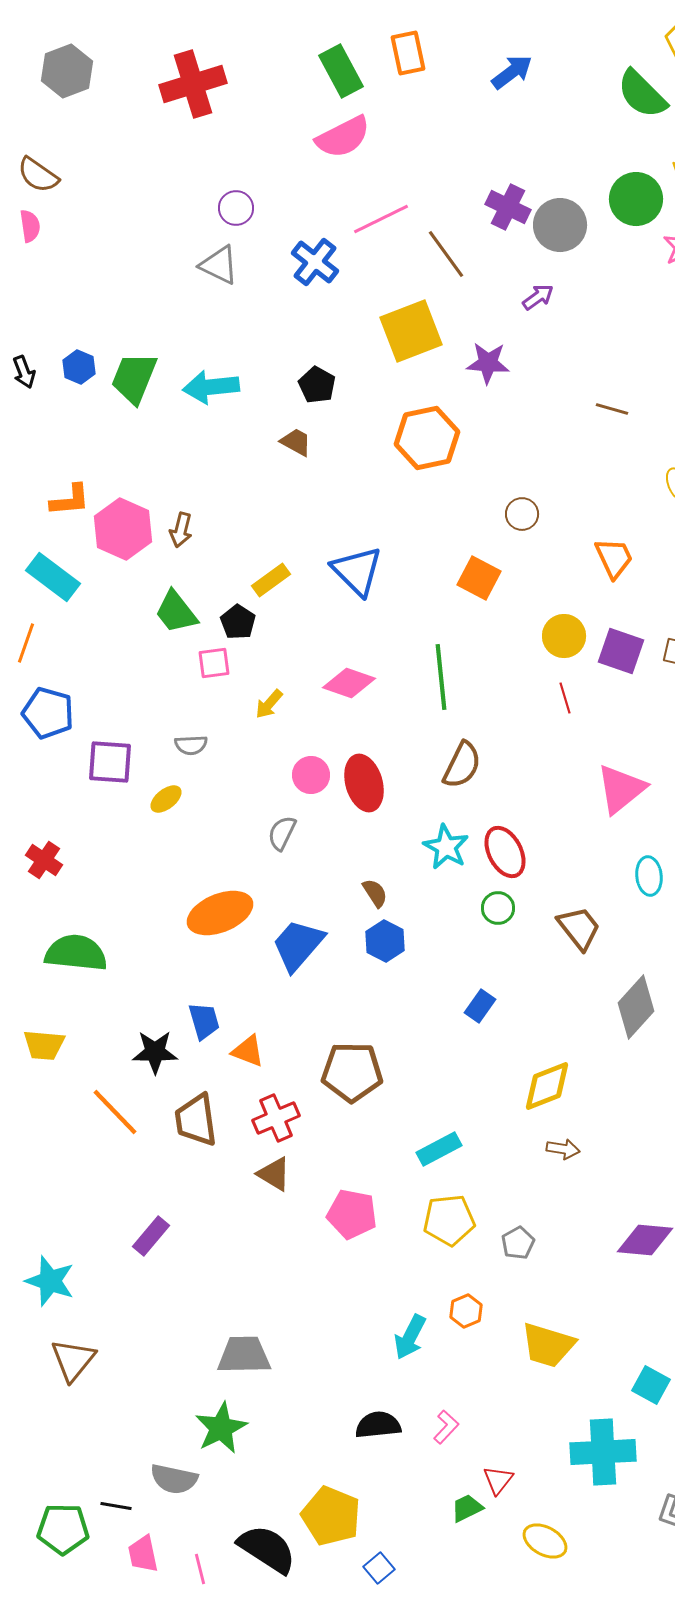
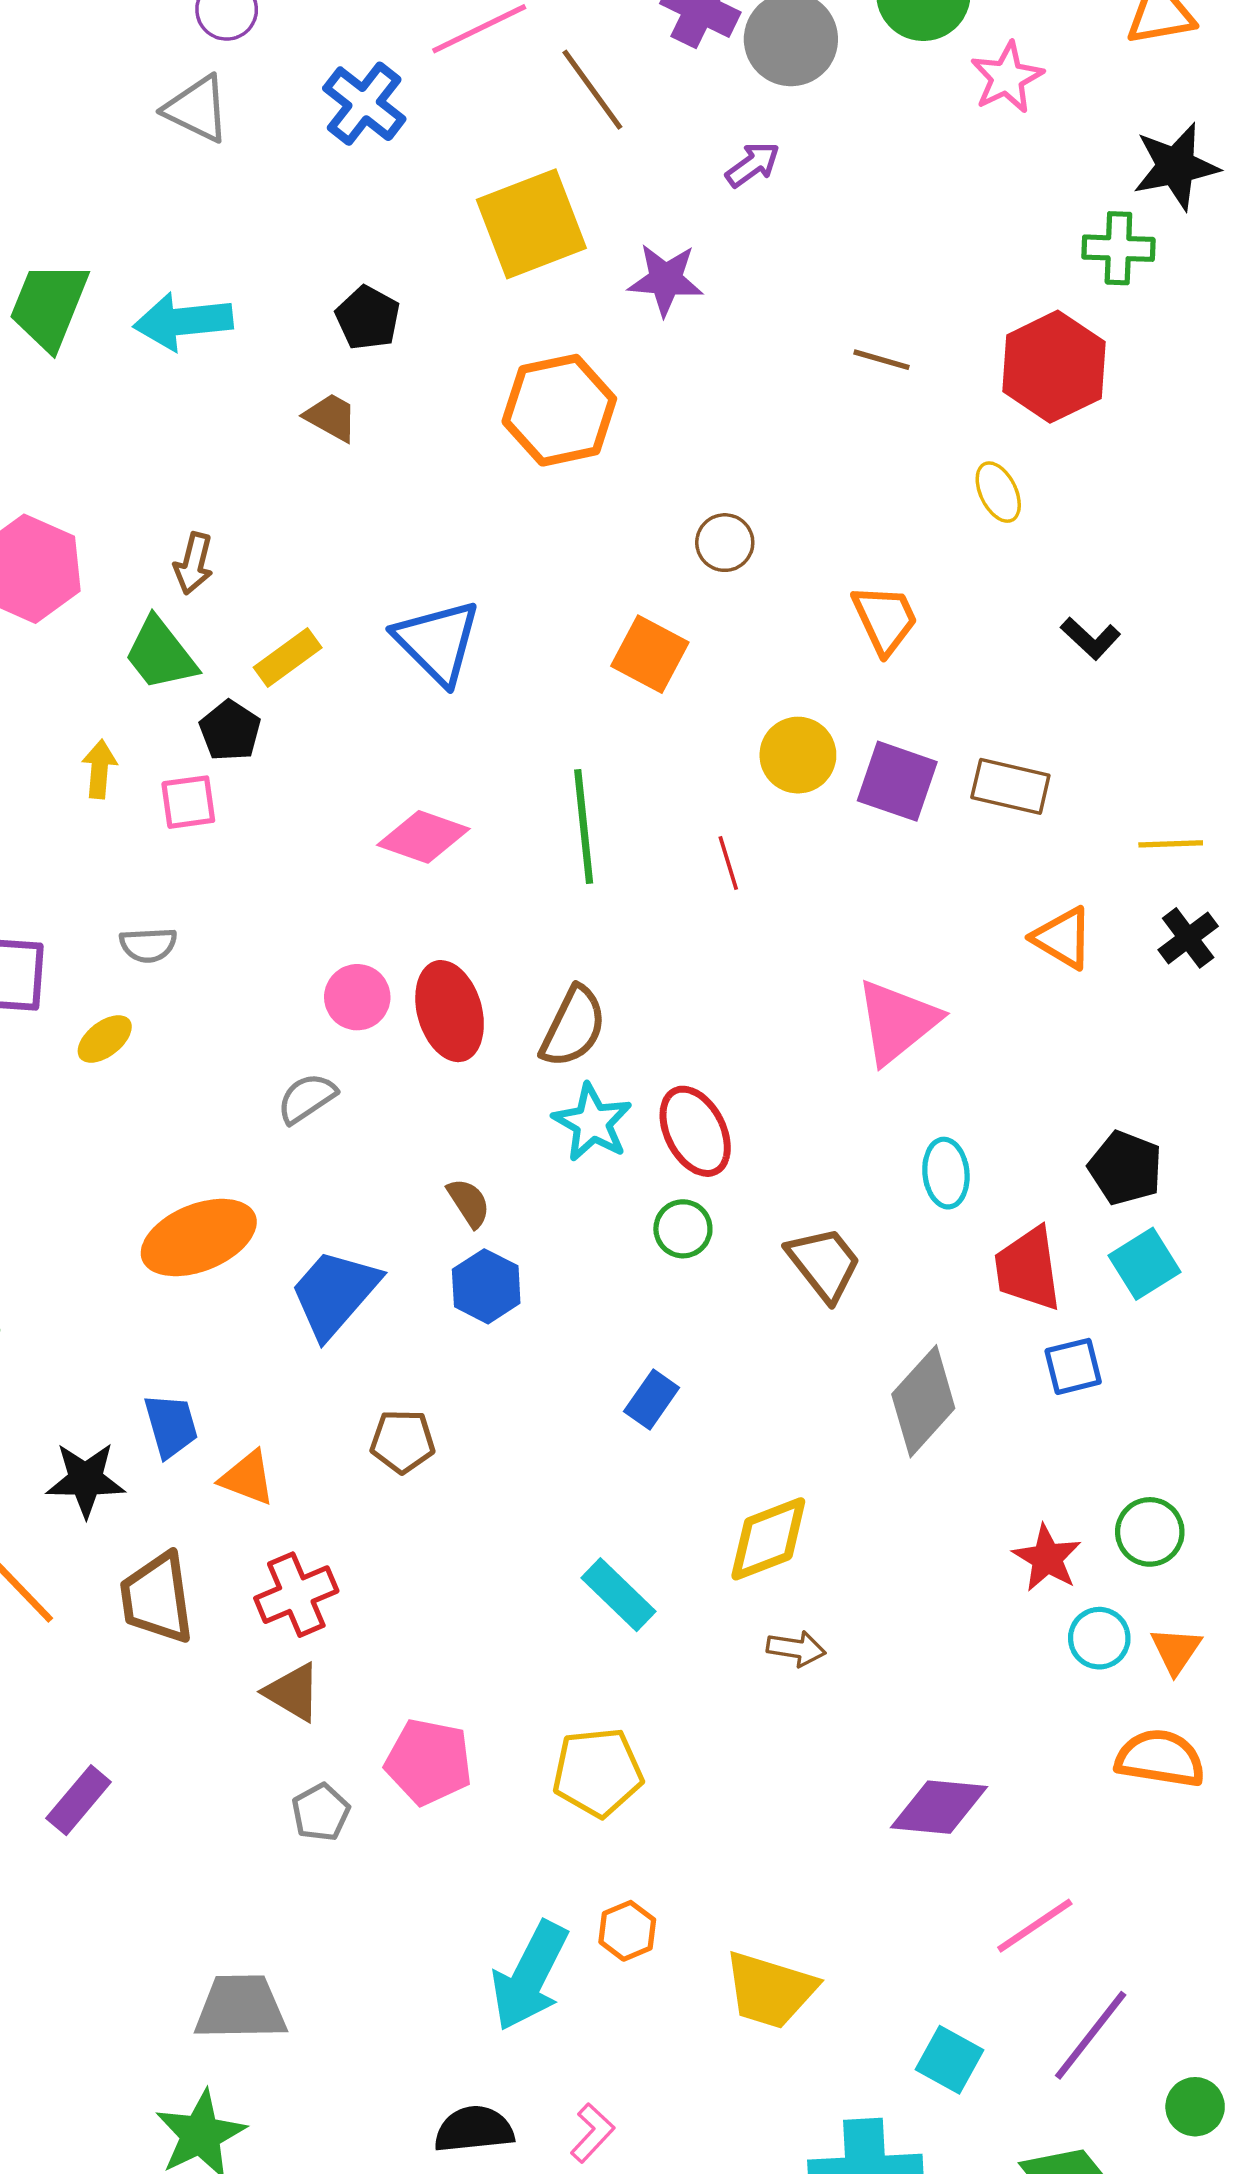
brown arrow: (181, 530) -> (194, 563), moved
green trapezoid: (176, 612) -> (160, 654), moved
red line: (565, 698) -> (728, 863), moved
yellow arrow: (269, 704) -> (99, 769), moved, turned 144
brown semicircle: (462, 765) -> (573, 1027), moved
gray semicircle: (282, 833) -> (307, 1098), turned 30
brown pentagon: (352, 1072) -> (403, 1441), moved, size x0.6
cyan rectangle: (439, 1149) -> (619, 1595), moved, turned 72
gray pentagon: (518, 1243) -> (321, 1812), moved
cyan arrow: (410, 1337) -> (530, 1976), size x1.4

